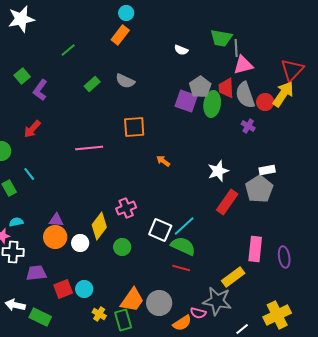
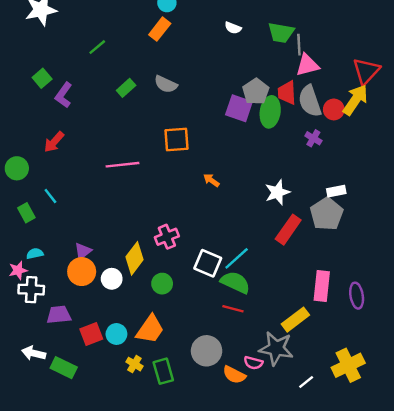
white semicircle: (181, 50) -> (233, 28), moved
purple triangle: (56, 220) -> (83, 251), turned -42
orange trapezoid: (132, 300) -> (150, 329), moved
orange semicircle: (182, 323) -> (234, 375), turned 60

